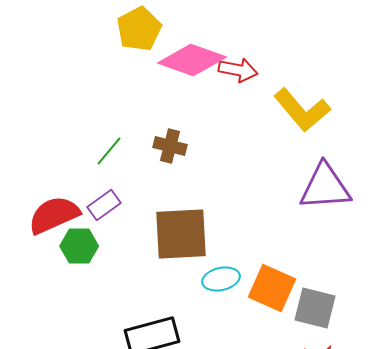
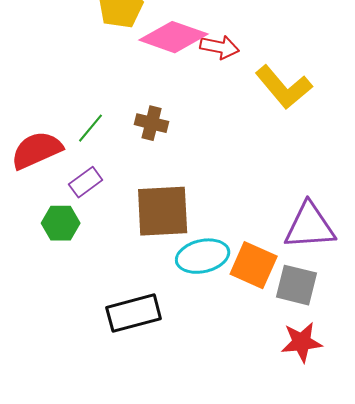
purple triangle: (325, 187) -> (310, 226), moved
red semicircle: (54, 215) -> (37, 150), moved
cyan ellipse: (221, 279) -> (203, 256), size x1.4

